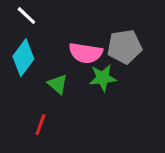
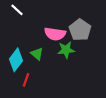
gray pentagon: (125, 47) -> (80, 30), turned -30
cyan diamond: (23, 58) -> (16, 60), moved

